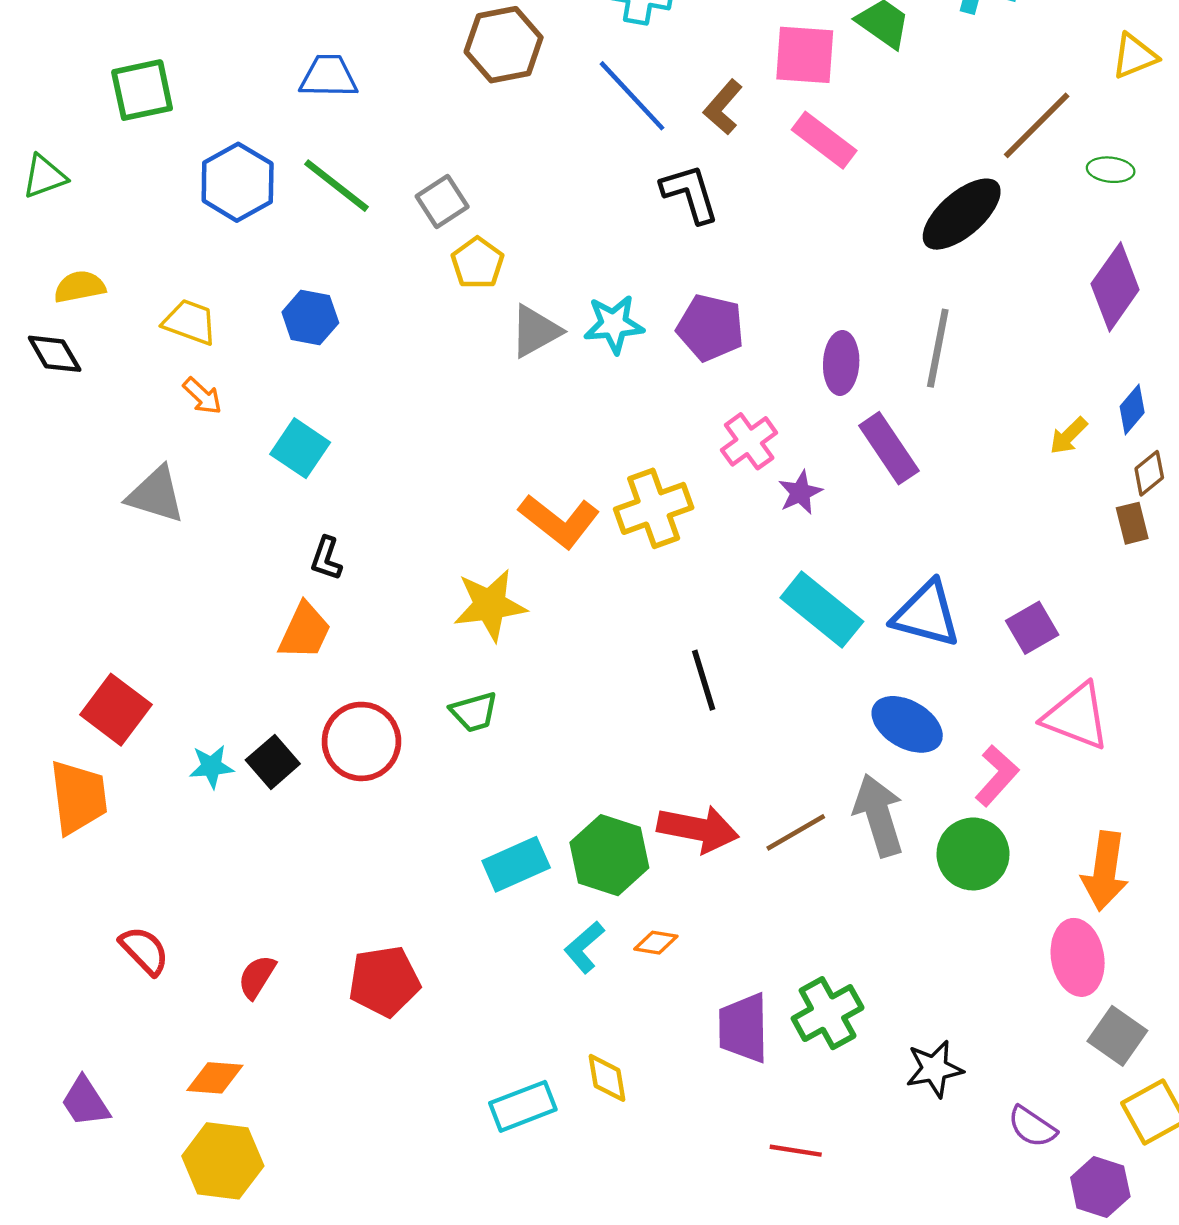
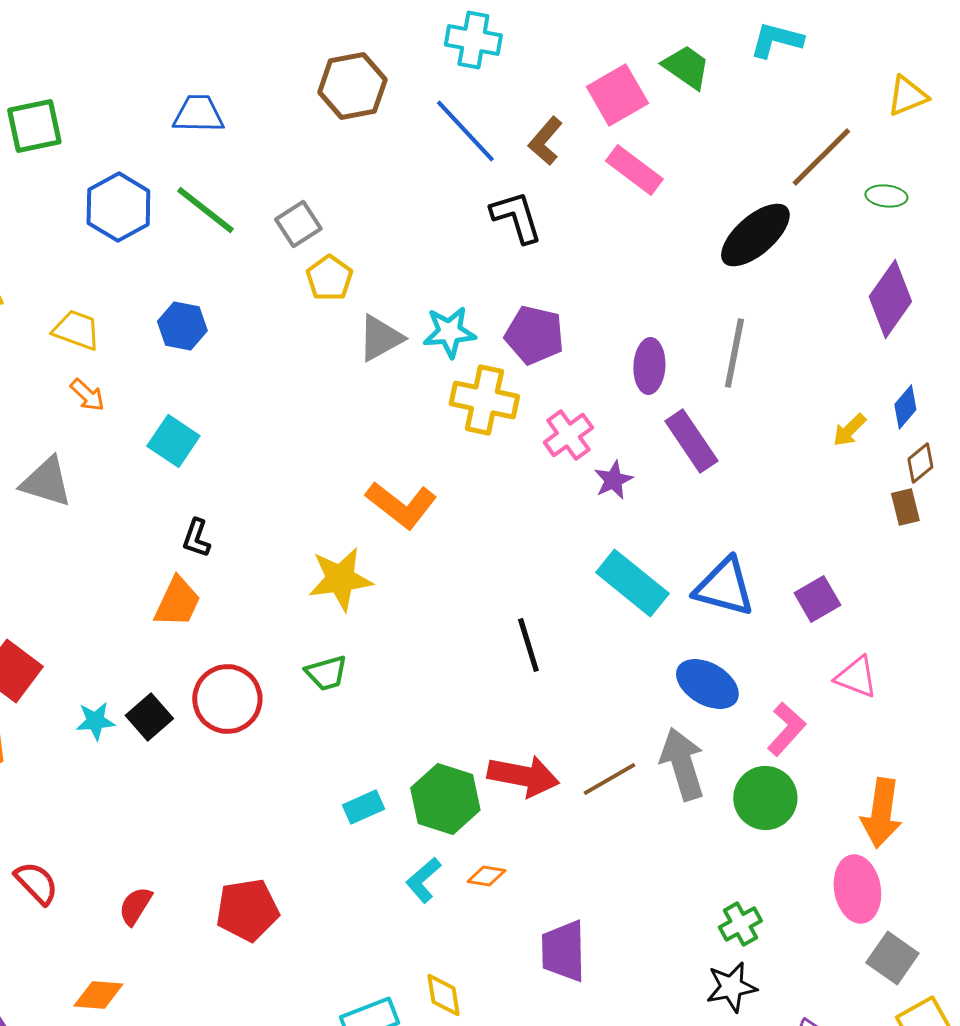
pink square: (805, 55) -> (617, 95), turned -34
yellow cross: (654, 508) -> (484, 400), moved, turned 32
pink triangle: (1076, 716) -> (856, 677), size x0.7
cyan rectangle: (516, 864) -> (363, 807), size x0.7
green cross: (828, 1013) -> (740, 924), moved, size x0.7

